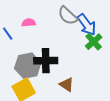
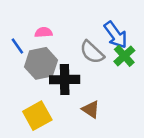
gray semicircle: (68, 16) -> (92, 52), moved
gray hexagon: (28, 66) -> (41, 63), moved

